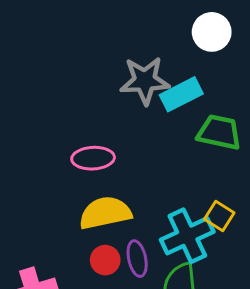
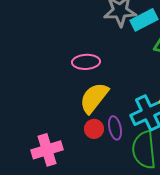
yellow semicircle: (105, 213) -> (94, 98), turned -40

